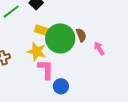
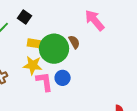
pink arrow: (99, 48) -> (95, 20), moved, size x1.6
blue circle: (61, 86) -> (63, 78), moved

